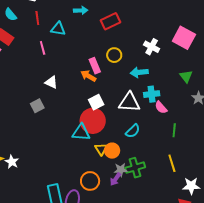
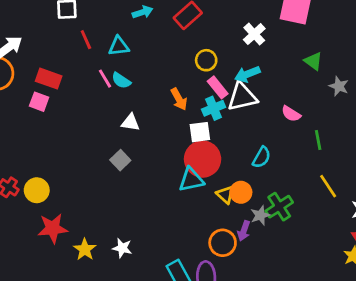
cyan semicircle: (11, 15) -> (121, 80), moved
white cross: (152, 47) -> (254, 34), turned 35
pink rectangle: (95, 66) -> (218, 87), moved
orange arrow: (88, 76) -> (179, 99), turned -133
cyan cross: (152, 94) -> (214, 108), moved
white square: (96, 102) -> (200, 132), turned 35
white triangle: (129, 102) -> (242, 97), moved
white star: (12, 162) -> (122, 248), moved
purple arrow: (115, 179) -> (244, 231), moved

